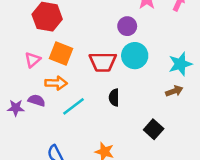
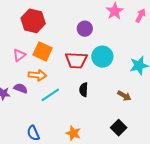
purple circle: (127, 26) -> (85, 29), moved
brown arrow: (174, 91) -> (124, 96), moved, turned 48
black square: (154, 129) -> (119, 128), moved

